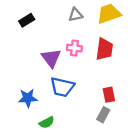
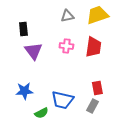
black rectangle: (27, 20) -> (23, 29), moved, turned -64
purple triangle: (51, 58) -> (33, 51), moved
blue trapezoid: (62, 87) -> (62, 100), moved

